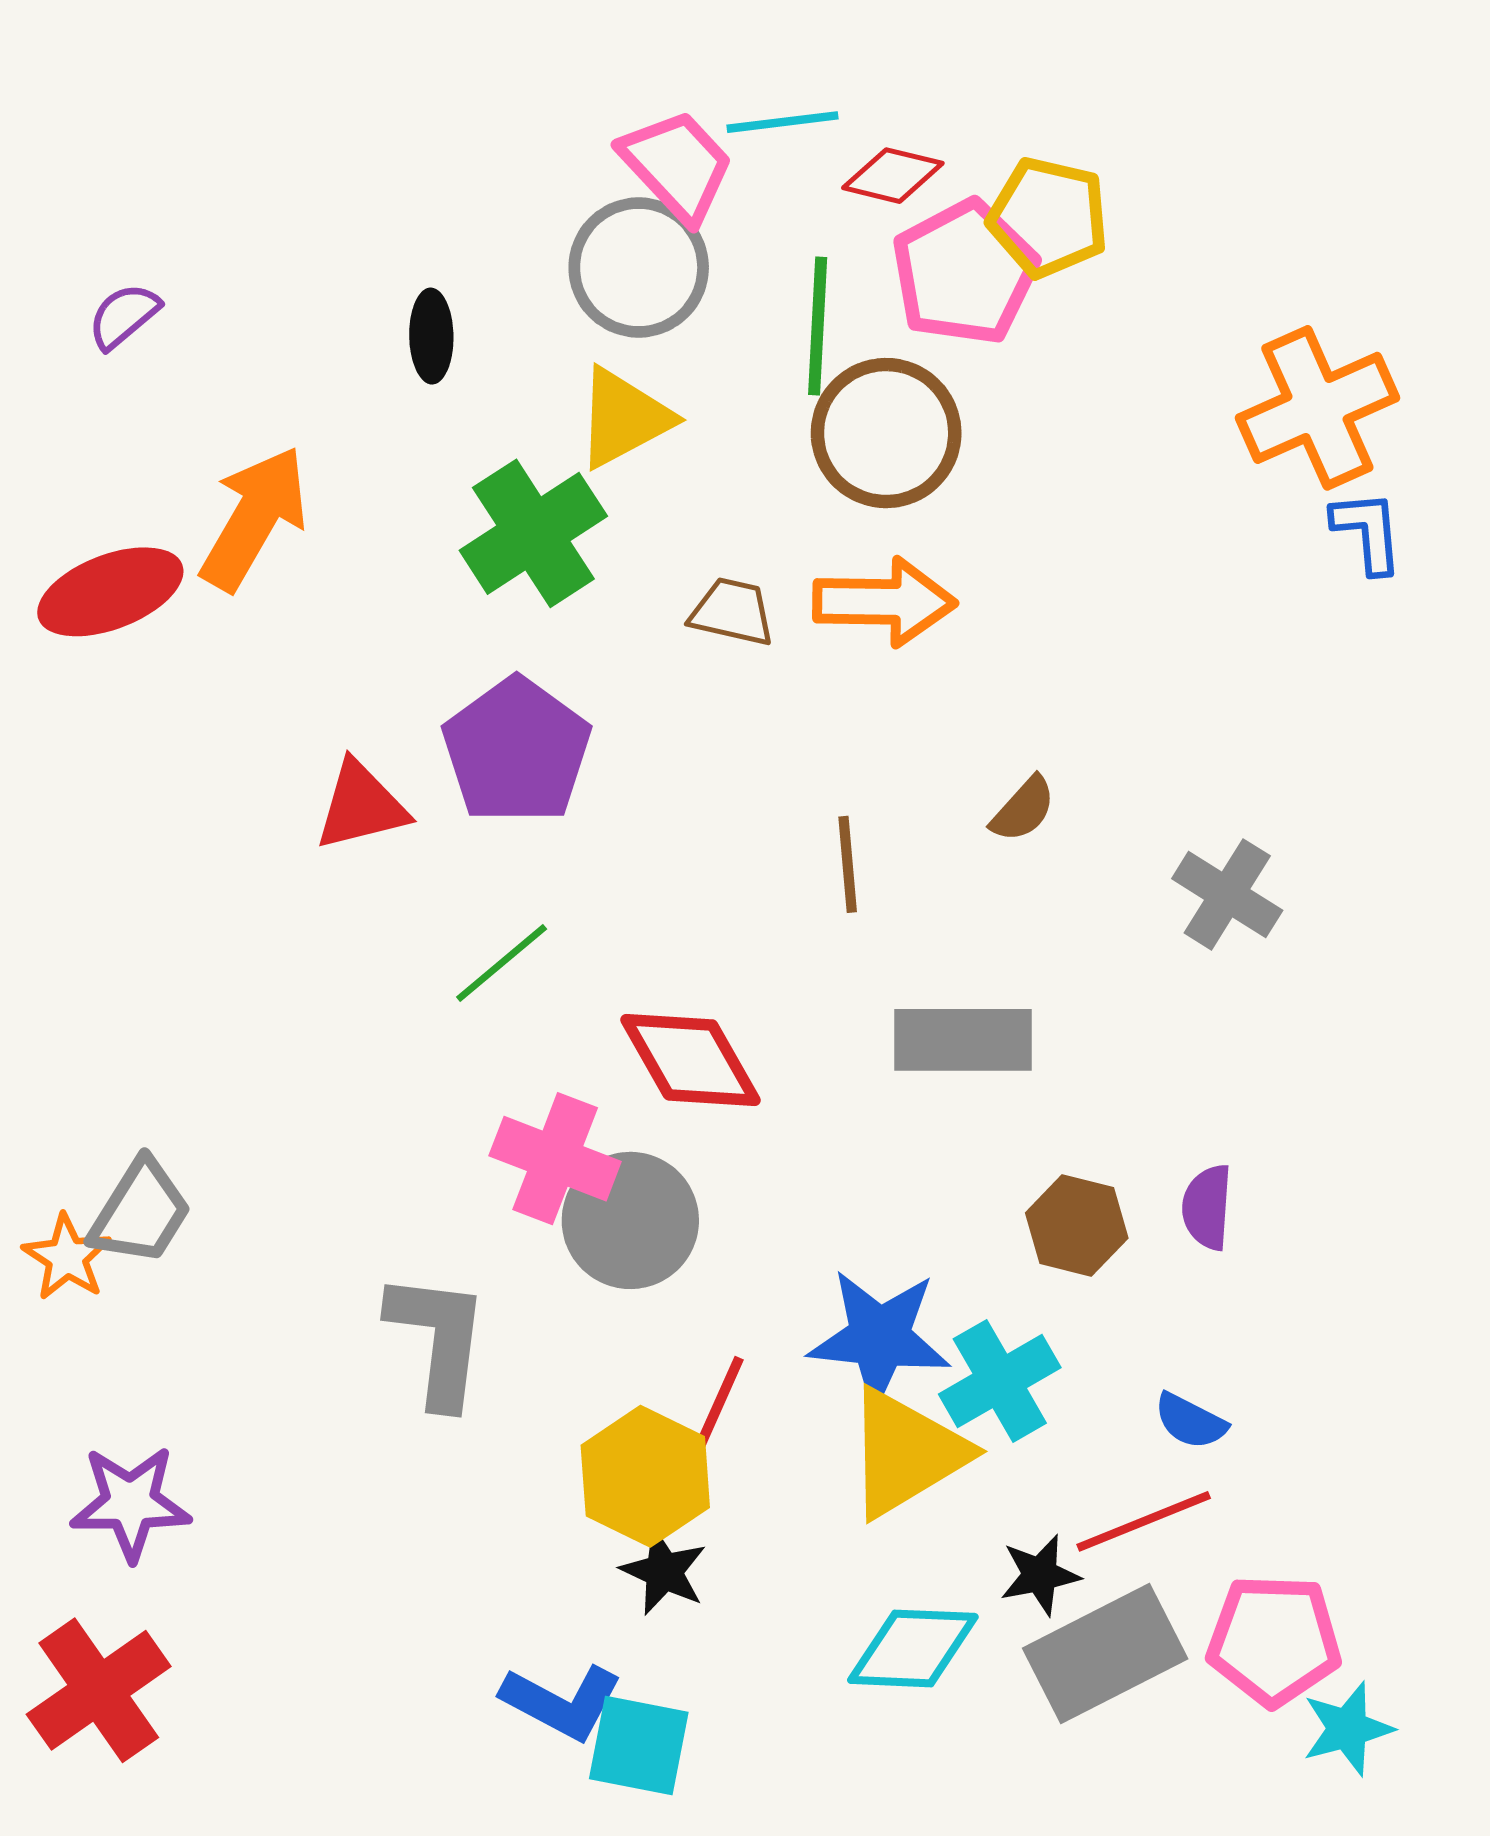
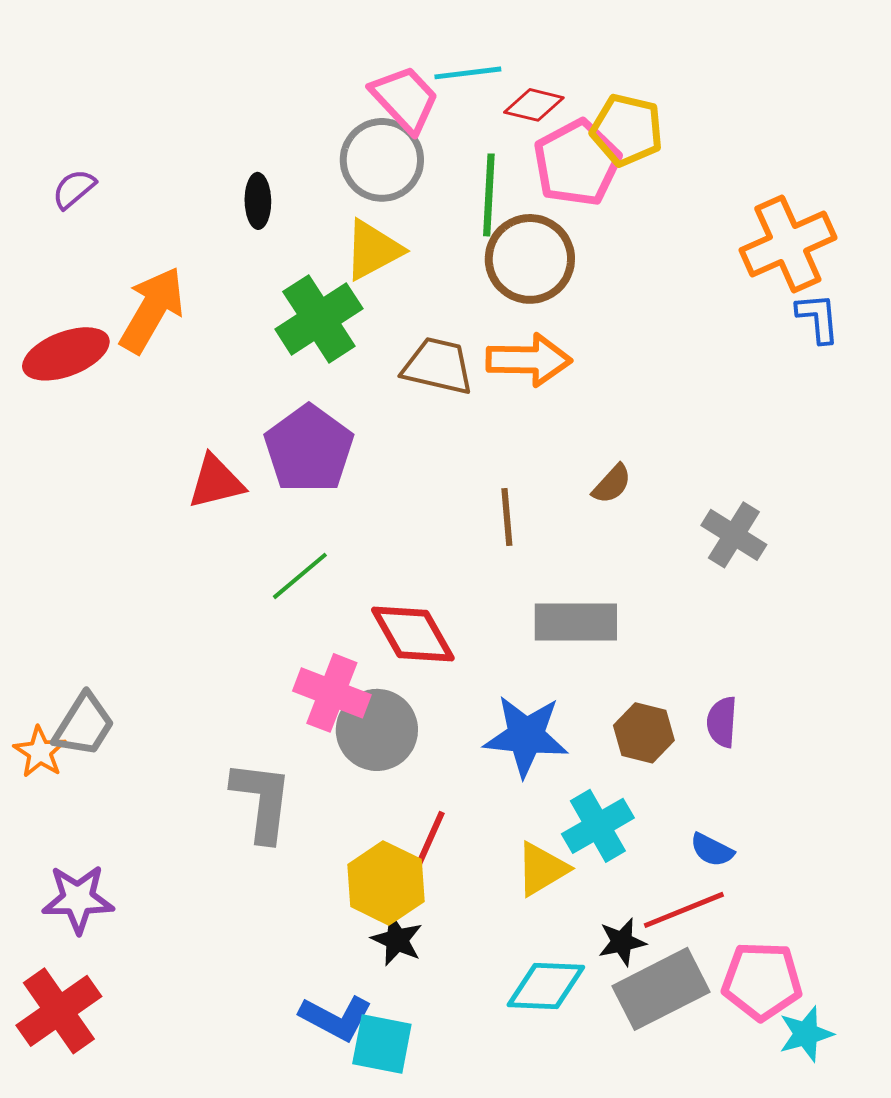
brown trapezoid: (732, 612) -> (438, 366), size x1.4
blue star: (879, 1338) -> (526, 736), moved
yellow triangle: (906, 1453) -> (542, 869), size x0.7

